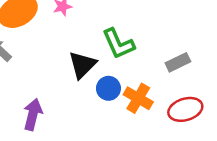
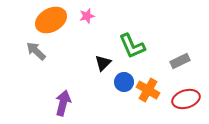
black triangle: (82, 65) -> (103, 63), size x0.7

